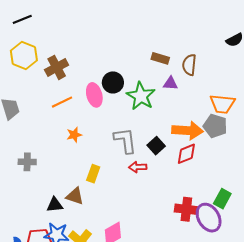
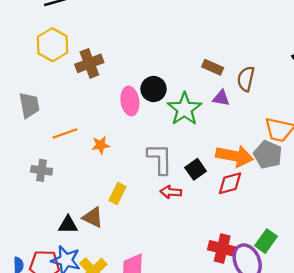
orange line: (62, 102) -> (65, 133), moved

